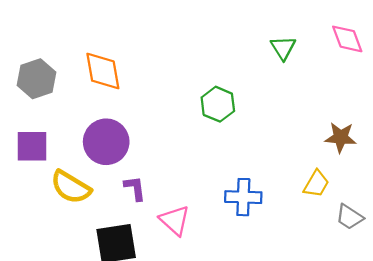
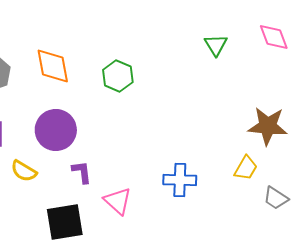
green hexagon: (218, 104) -> (118, 76), moved
brown star: (341, 137) -> (268, 126), size x1.4
yellow semicircle: (71, 187) -> (24, 171), size x0.7

